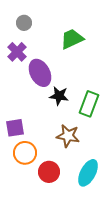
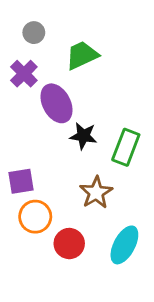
green trapezoid: (72, 39) -> (82, 55), moved
brown star: (68, 136) -> (96, 193), turned 30

